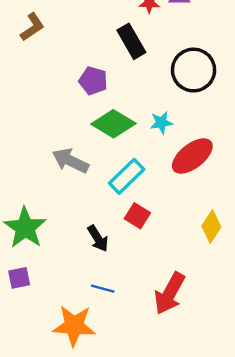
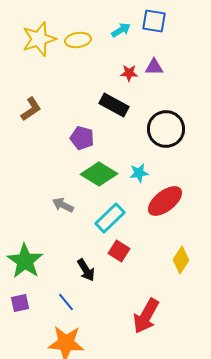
brown L-shape: (32, 27) -> (31, 109), moved
black rectangle: (131, 41) -> (114, 105), turned -32
gray arrow: (70, 161) -> (63, 205), size x0.7
blue line: (103, 289) -> (66, 302), moved, turned 36

